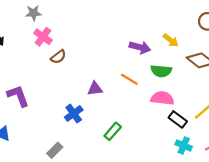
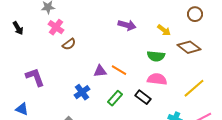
purple arrow: (140, 47) -> (127, 25), moved
orange line: (129, 79) -> (119, 70), moved
black rectangle: (178, 119) -> (143, 97), moved
green rectangle: (113, 131) -> (115, 98), moved

